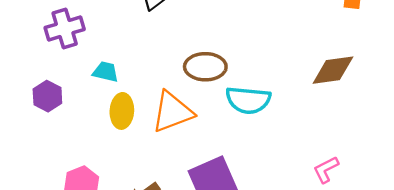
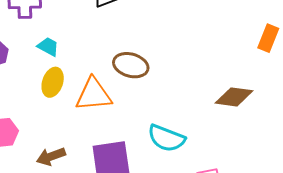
cyan semicircle: (248, 100) -> (166, 138), moved

